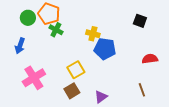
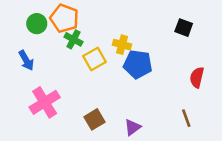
blue arrow: (20, 46) -> (26, 60), turned -49
red semicircle: (150, 59) -> (197, 77), turned -70
yellow square: (76, 70) -> (94, 59), moved

